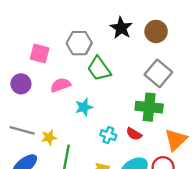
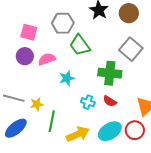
purple circle: (21, 84) -> (25, 56), moved
green cross: (149, 107) -> (110, 73), moved

